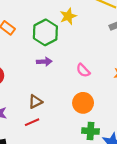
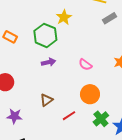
red line: (32, 122) -> (69, 116), moved
green cross: (91, 131) -> (101, 119), turned -35

